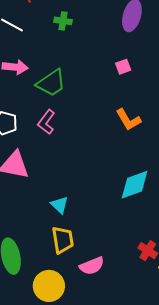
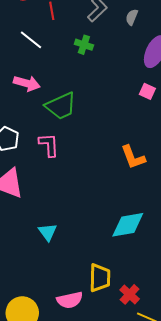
pink square: (123, 67) -> (147, 91), moved, turned 35
pink L-shape: (46, 122) -> (49, 145), turned 130
yellow trapezoid: (63, 240) -> (100, 278), moved

